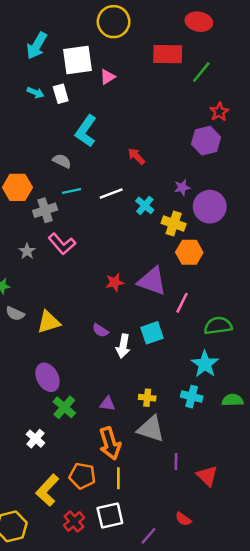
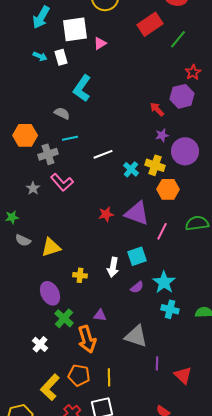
red rectangle: (168, 54) -> (150, 24), turned -35
red arrow: (136, 156) -> (157, 109), moved
white line: (111, 193) -> (103, 154), moved
cyan cross: (145, 205) -> (131, 169), moved
green semicircle: (218, 326) -> (197, 223), moved
purple semicircle: (100, 330) -> (137, 287), moved, turned -72
cyan star: (205, 364) -> (164, 282), moved
yellow cross: (147, 398) -> (80, 275), moved
orange arrow: (110, 443) -> (87, 339), moved

